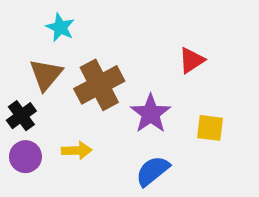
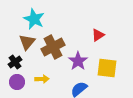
cyan star: (60, 27) -> (34, 19), size x1.5
yellow square: (210, 128) -> (107, 68), size x1.5

